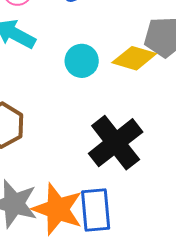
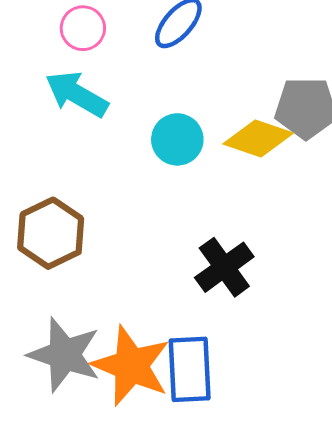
black cross: (116, 143) -> (224, 267), size x0.7

